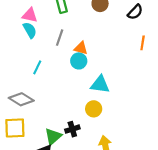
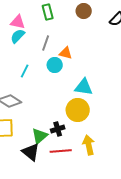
cyan semicircle: (30, 30) -> (18, 36), turned -105
cyan circle: (79, 61) -> (55, 65), moved
yellow circle: (94, 109) -> (78, 110), size x1.5

